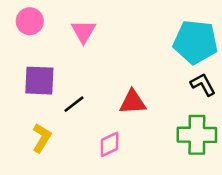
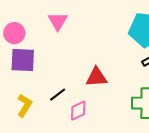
pink circle: (30, 21) -> (14, 33), moved
black line: (74, 104) -> (58, 95), moved

